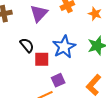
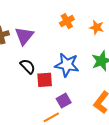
purple triangle: (39, 13) -> (24, 36), moved
blue star: (64, 47) -> (67, 65), turned -30

